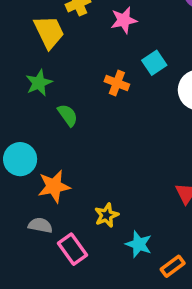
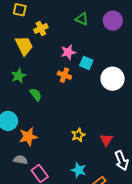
pink star: (124, 20) -> (68, 52), moved
cyan square: (154, 63) -> (86, 63), turned -32
yellow star: (106, 215) -> (78, 135), moved

